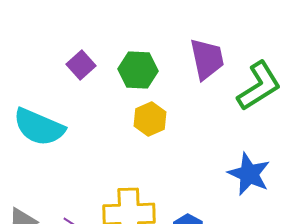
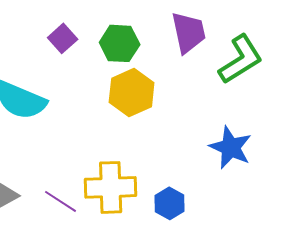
yellow hexagon: (150, 119) -> (132, 92), size x1.4

